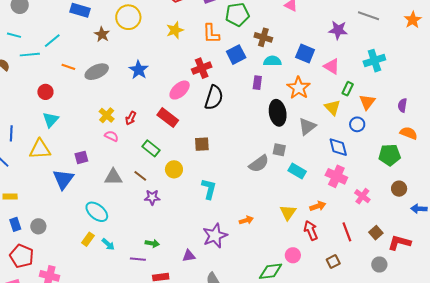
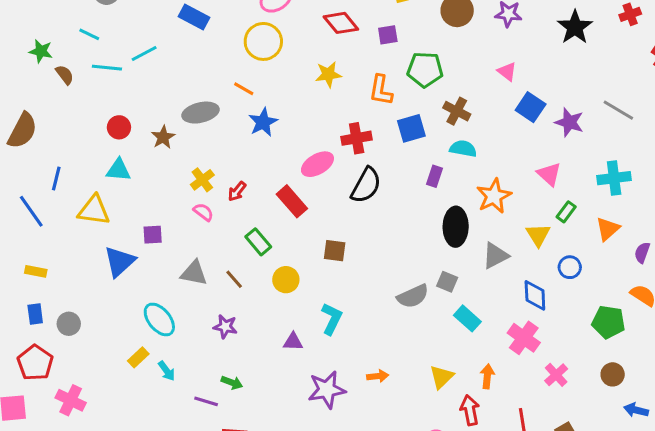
brown star: (102, 34) -> (163, 137), moved
blue square: (305, 54) -> (531, 107), moved
orange line: (68, 67) -> (244, 89), moved
orange triangle: (367, 102) -> (608, 229), moved
cyan triangle: (51, 120) -> (118, 170), turned 42
purple star: (152, 197) -> (225, 327), moved
orange arrow: (318, 206) -> (487, 376), turned -77
purple triangle: (189, 256) -> (293, 342), moved

